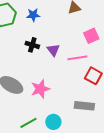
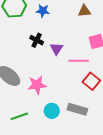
cyan circle: (53, 122) -> (52, 111), moved

